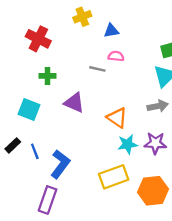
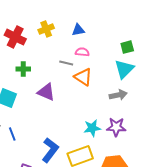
yellow cross: (82, 17) -> (46, 29), moved
orange triangle: (117, 118) -> (83, 77), moved
blue L-shape: (60, 164) -> (50, 150), moved

